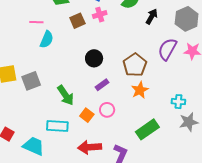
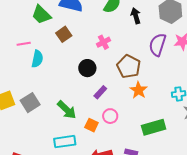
pink cross: (100, 15) -> (103, 42), moved
black arrow: (152, 17) -> (136, 16), turned -35
green rectangle: (147, 129) -> (154, 127), turned 30

